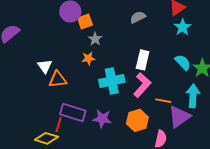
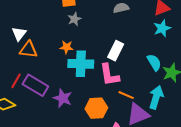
orange star: (88, 58) -> (66, 47), moved
pink L-shape: (142, 85) -> (109, 75), turned 115
red line: (59, 124) -> (16, 81), moved

